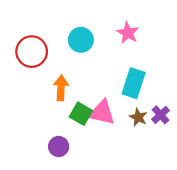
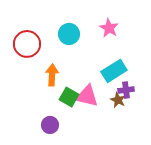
cyan rectangle: (134, 83) -> (114, 71), turned 40
purple cross: (161, 115) -> (126, 90), moved, turned 35

